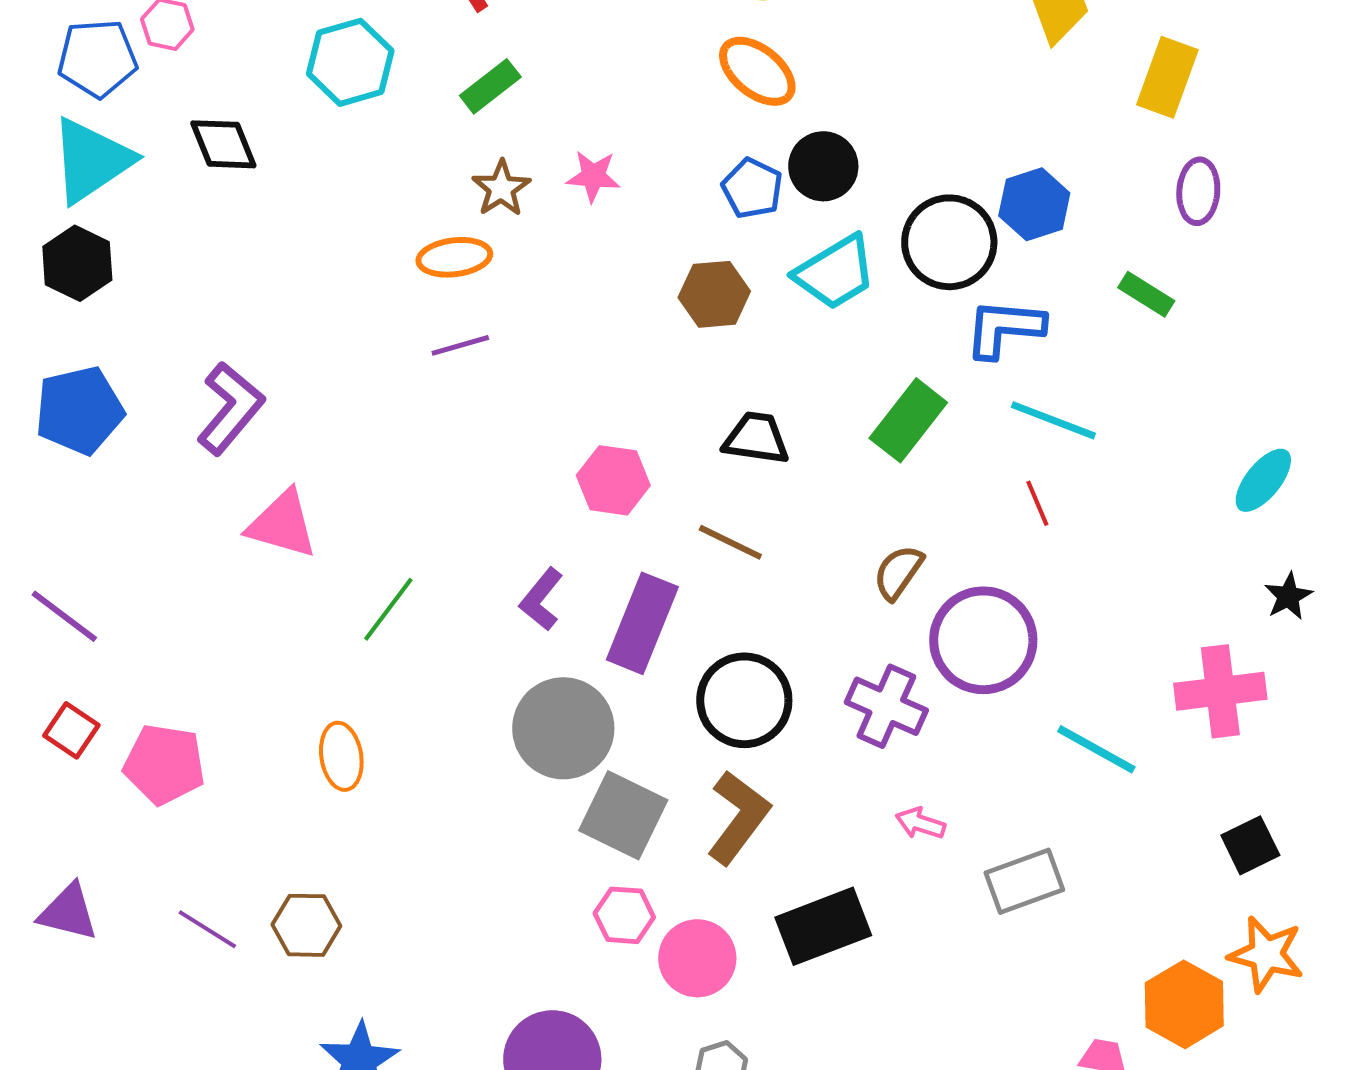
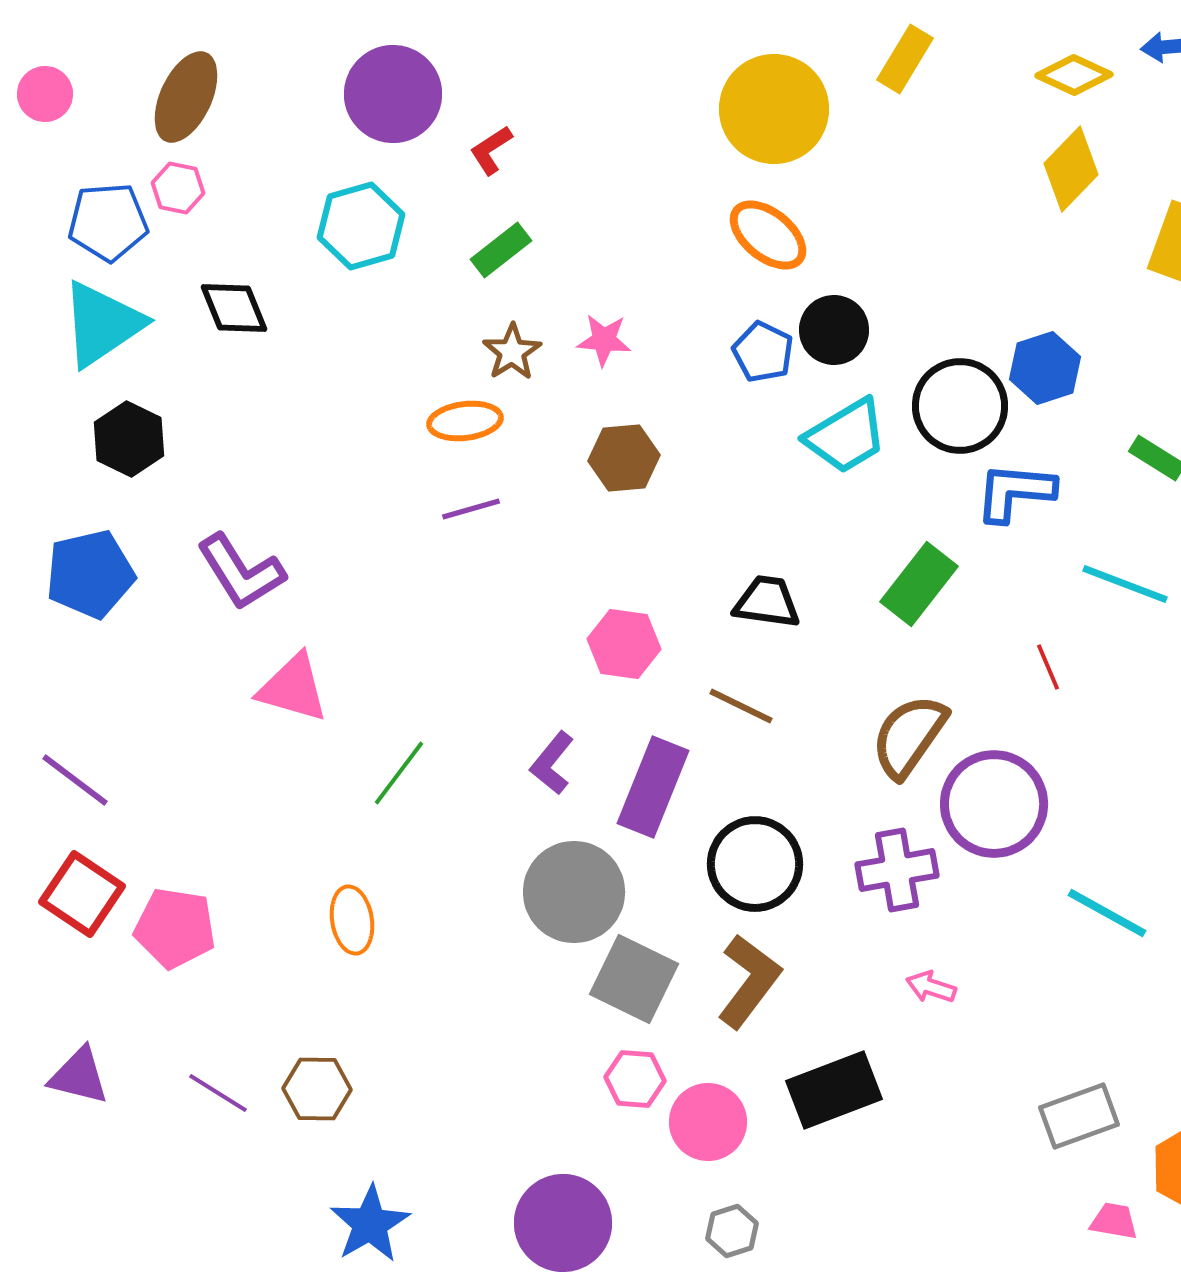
black hexagon: (77, 263) -> (129, 439), moved
brown hexagon: (714, 294) -> (624, 458), moved
purple L-shape: (230, 408) -> (241, 572), turned 108
cyan line: (1053, 420) -> (1125, 584), moved
brown semicircle: (898, 572) -> (909, 736), size x1.5
purple cross: (886, 706) -> (897, 870), turned -34
red square: (71, 730) -> (82, 894), size x1.5
gray rectangle: (1024, 881) -> (1079, 1116), moved

